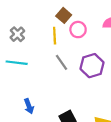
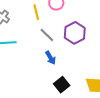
blue arrow: (29, 106) -> (50, 58), moved

